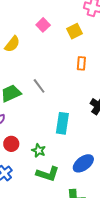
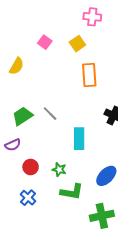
orange rectangle: (81, 63) -> (89, 75), size x1.6
gray line: (39, 86) -> (50, 114), moved

